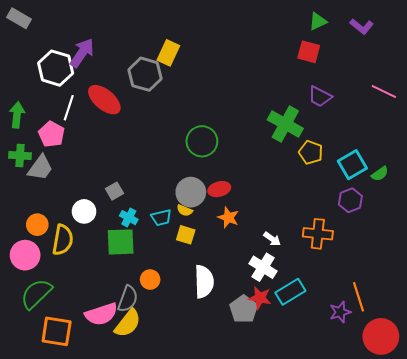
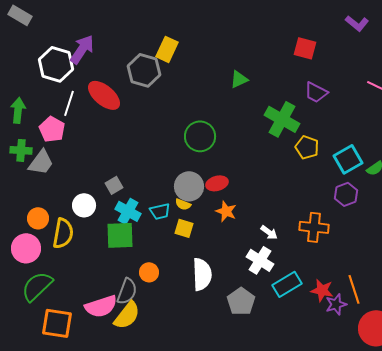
green triangle: (318, 21) -> (239, 79), moved
cyan cross: (129, 218) -> (128, 211), size x1.4
red star: (260, 298) -> (322, 290), moved

